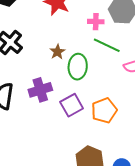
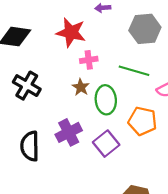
pink cross: (96, 22) -> (89, 60), moved
orange pentagon: (104, 110) -> (142, 121), moved, turned -30

